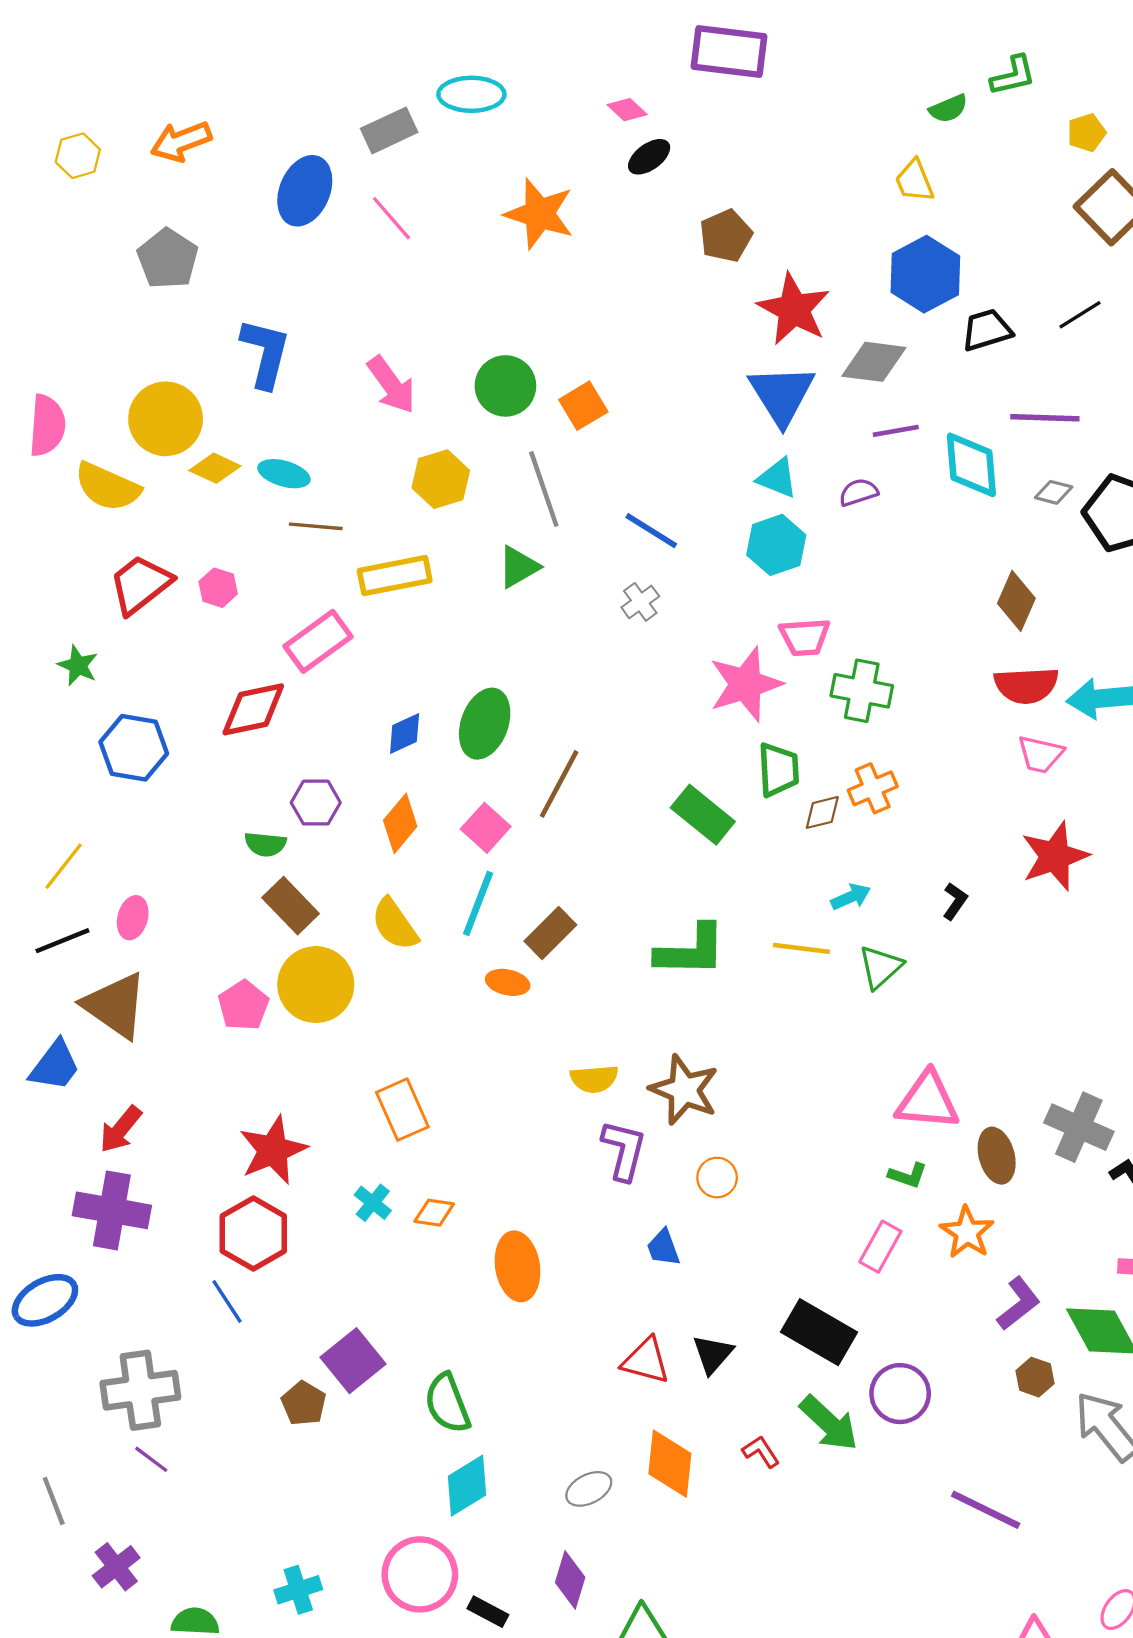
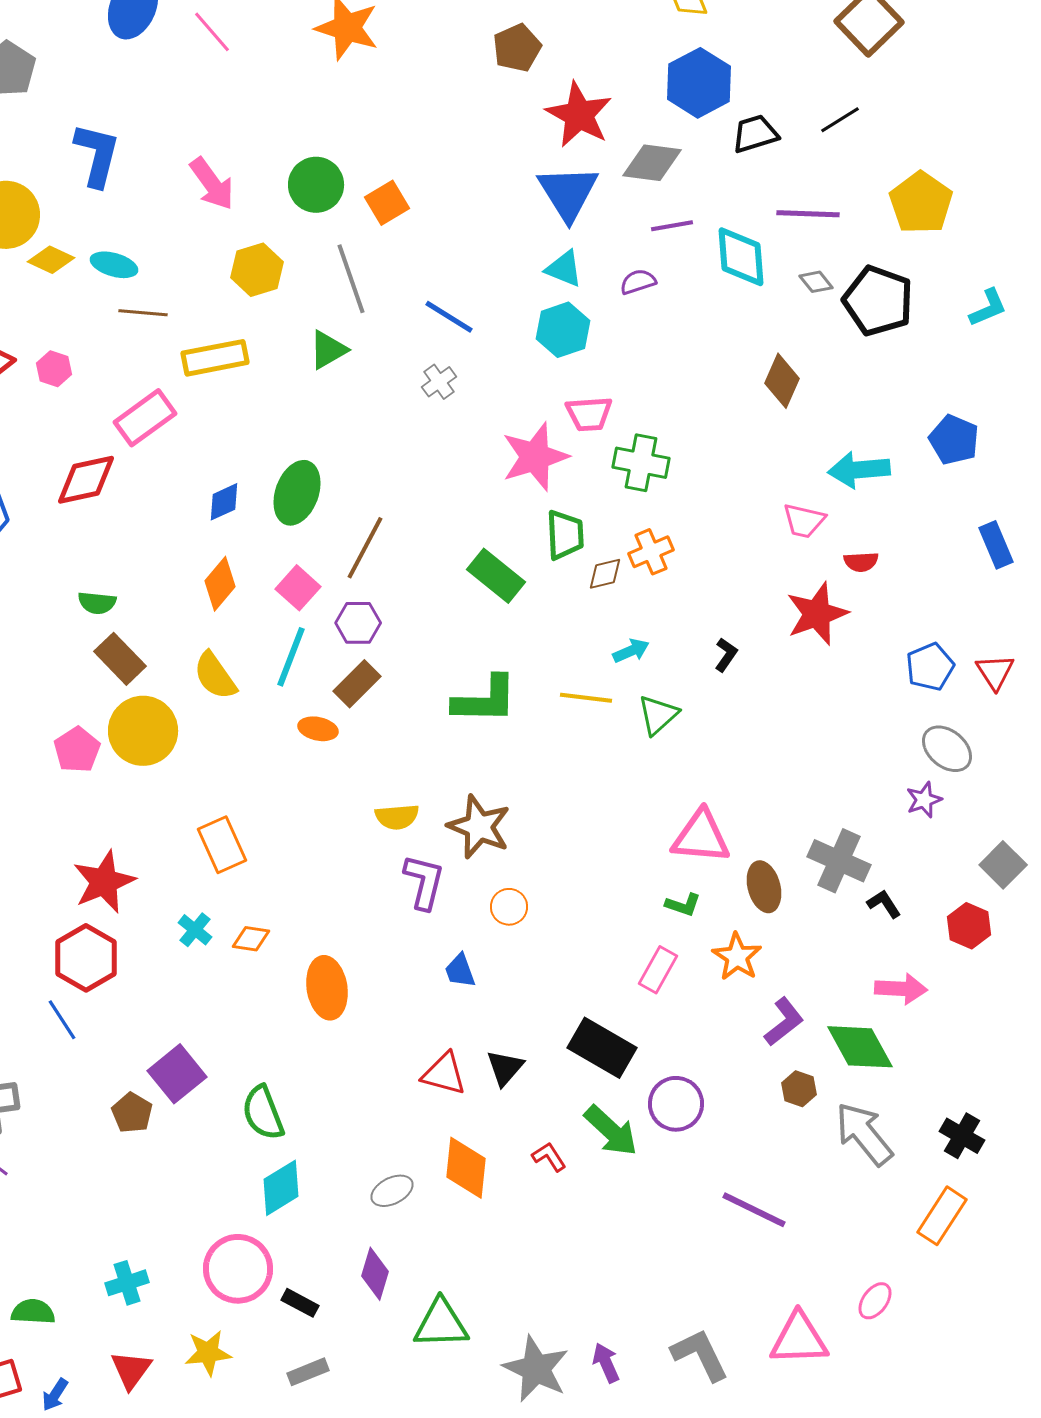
gray diamond: (1054, 492) -> (816, 282), turned 36
red semicircle: (1026, 685) -> (861, 562), moved, size x0.6
purple hexagon: (316, 803) -> (358, 623), moved

